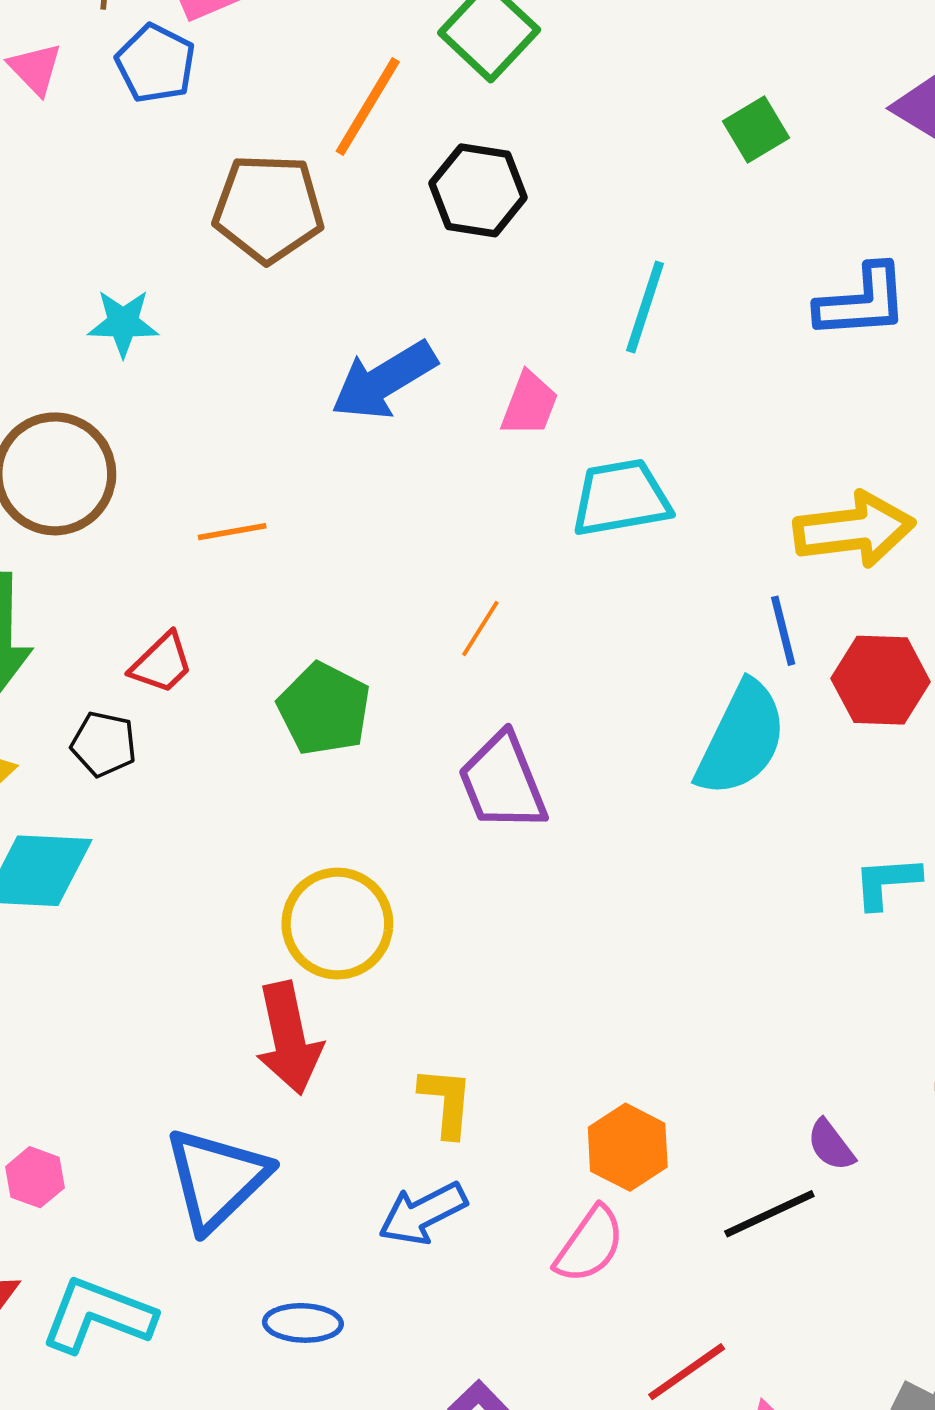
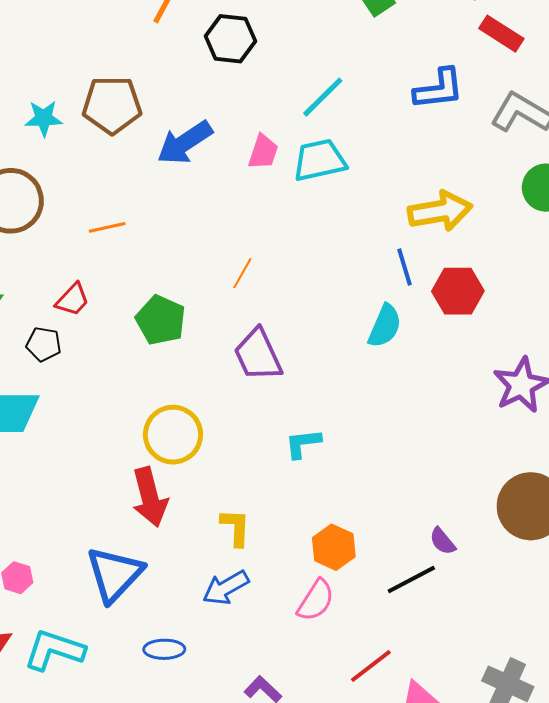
brown pentagon: (268, 208) -> (112, 105), moved
cyan line: (645, 307) -> (323, 97), turned 30
cyan trapezoid: (621, 498) -> (320, 160), moved
cyan semicircle: (741, 739) -> (385, 326), size x0.7
cyan L-shape: (887, 882) -> (303, 443), moved

